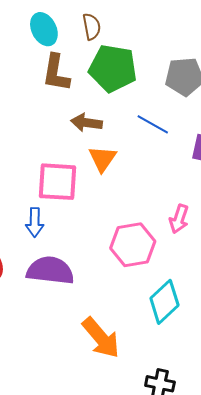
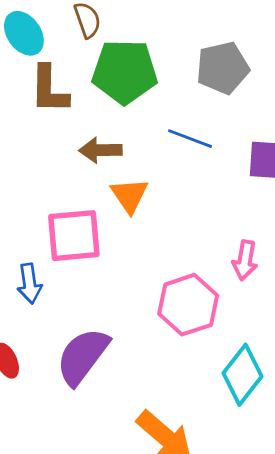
blue arrow: (35, 222) -> (29, 284), moved
purple semicircle: (50, 270) -> (83, 356), turned -51

